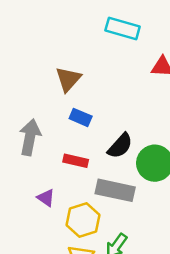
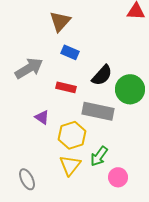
gray arrow: (30, 137) -> (29, 68), turned 48

